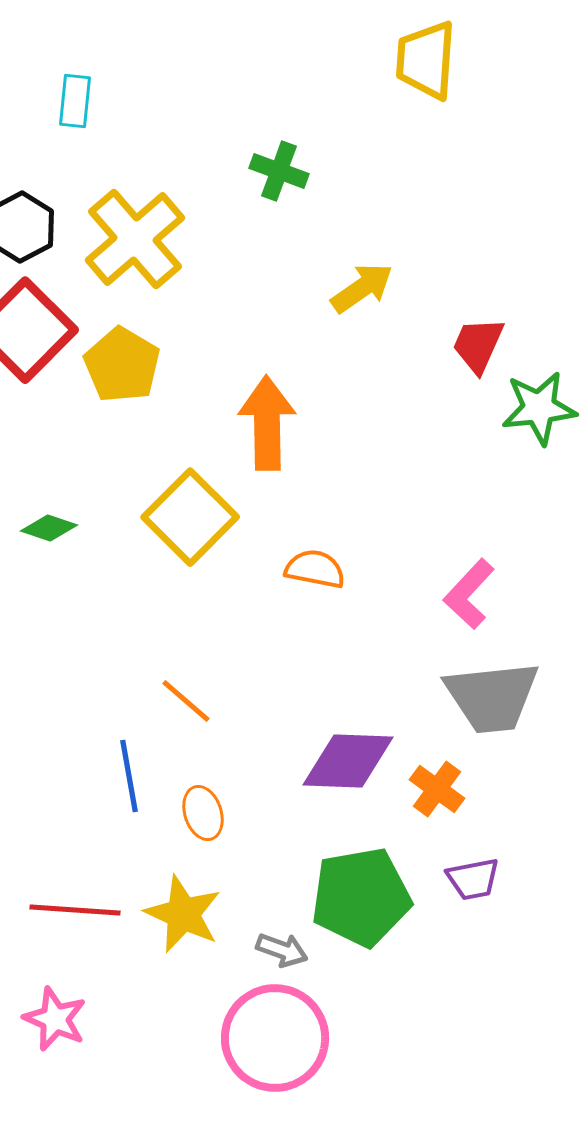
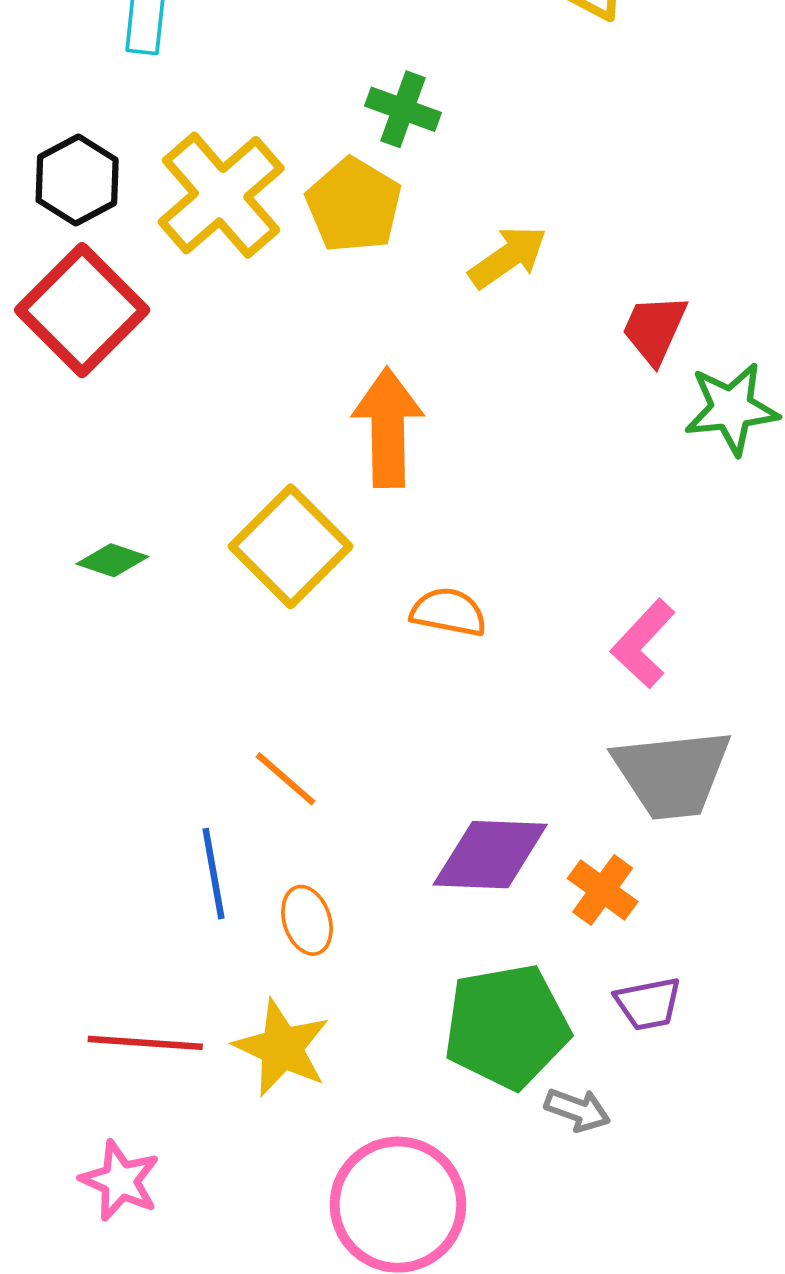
yellow pentagon: (122, 365) -> (354, 205), moved
gray arrow: (282, 950) -> (577, 1110), moved

